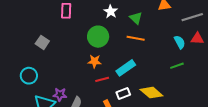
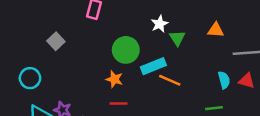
white star: (111, 12) -> (160, 24), moved
orange line: (136, 38) -> (170, 80), moved
cyan rectangle: (126, 68) -> (153, 66), moved

